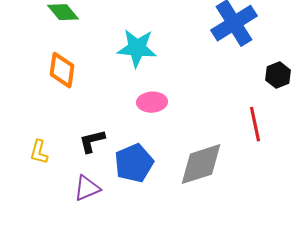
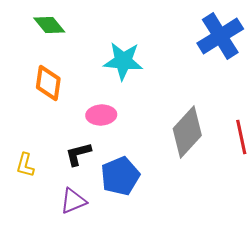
pink ellipse: (152, 102) -> (101, 115), moved
gray diamond: (201, 164) -> (187, 132), moved, turned -30

